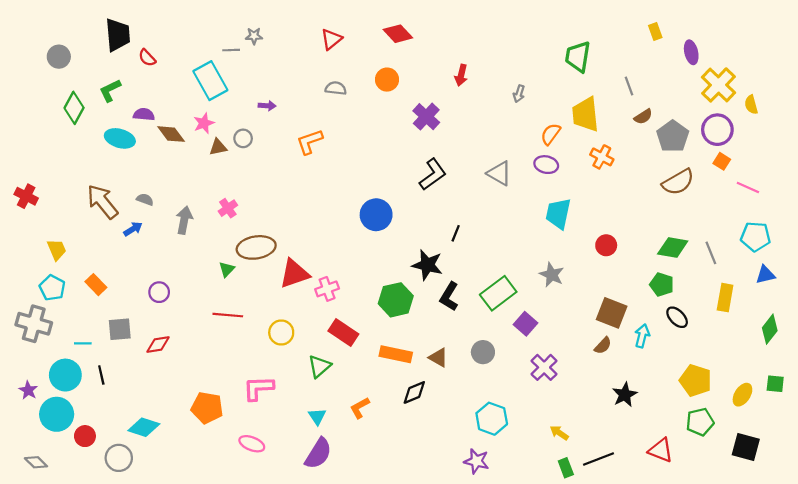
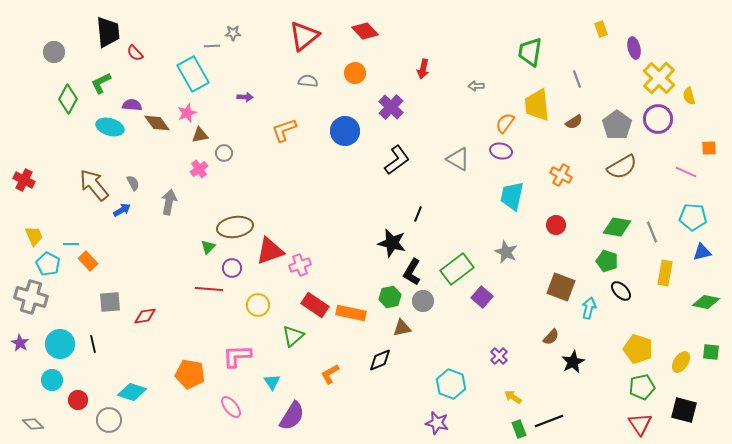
red triangle: (331, 39) -> (304, 36), size x1.5
gray arrow: (519, 94) -> (476, 86), turned 70
brown semicircle: (643, 117) -> (574, 122), moved
gray circle: (243, 138) -> (224, 153), moved
orange cross: (602, 157) -> (561, 175), moved
orange square: (722, 161) -> (709, 148), moved, turned -35
gray semicircle: (145, 199) -> (133, 183), turned 42
pink cross: (228, 208) -> (199, 169), moved
blue circle: (376, 215) -> (345, 131), moved
yellow trapezoid: (57, 250) -> (34, 236), moved
purple circle: (159, 292) -> (232, 268), moved
green hexagon: (396, 300) -> (390, 297), moved, size x0.7
green diamond: (770, 329) -> (706, 302), turned 64
cyan line: (83, 343) -> (71, 244), moved
brown semicircle: (603, 346) -> (551, 337), moved
gray circle: (483, 352) -> (423, 301), moved
orange rectangle: (396, 354) -> (351, 313), moved
brown triangle: (438, 358) -> (402, 328), turned -42
purple cross: (544, 367) -> (499, 356), moved, size x0.7
purple star: (28, 390) -> (20, 343), moved
cyan circle: (57, 414) -> (52, 380), size x0.7
cyan triangle: (317, 416) -> (272, 382), moved
pink ellipse: (252, 444) -> (231, 407), turned 30
red triangle: (661, 450) -> (640, 424), moved, turned 35

